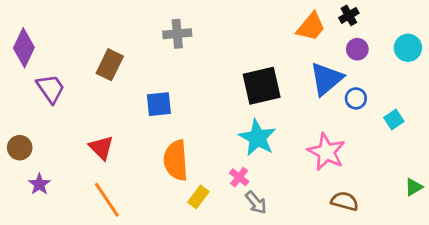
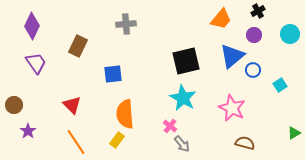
black cross: (349, 15) -> (258, 11), moved
purple diamond: (24, 48) -> (32, 26), moved
yellow rectangle: (198, 197) -> (117, 140), moved

